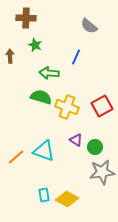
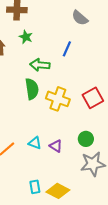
green semicircle: (41, 97) -> (32, 89), turned 65
purple triangle: (76, 140) -> (56, 146), moved
cyan triangle: (44, 151) -> (35, 143), size x0.6

